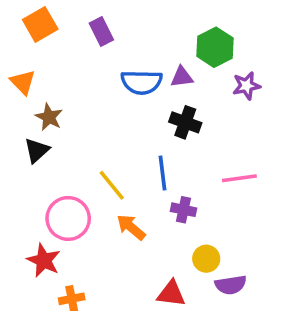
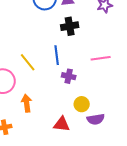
black cross: (185, 122) -> (70, 26), turned -30
orange arrow: (131, 227) -> (27, 103), moved, turned 42

